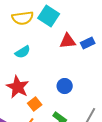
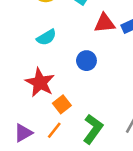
blue circle: (65, 86) -> (86, 61), moved

